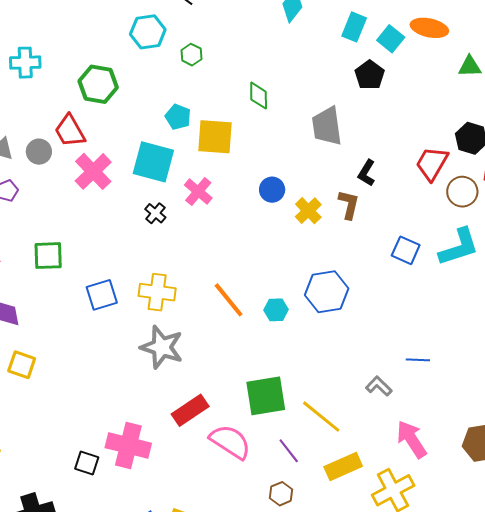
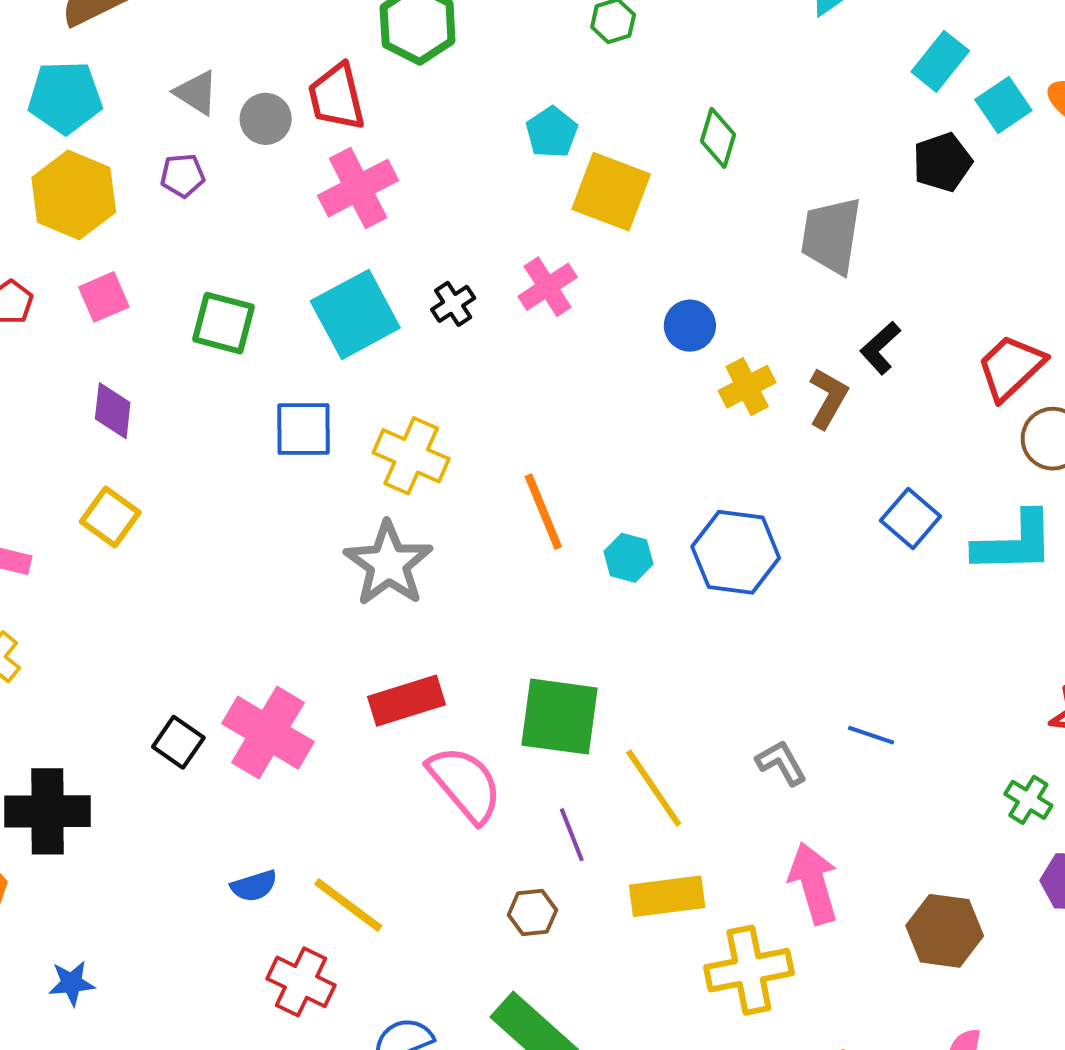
cyan square: (153, 162) -> (355, 314), moved, turned 30

